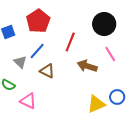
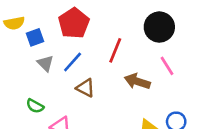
gray triangle: (20, 62) -> (45, 63), moved

